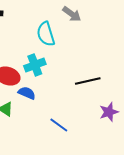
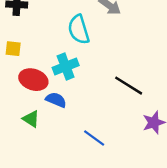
black line: (88, 81) -> (129, 86), turned 45

